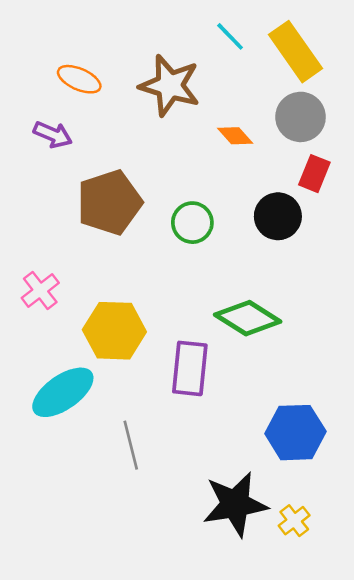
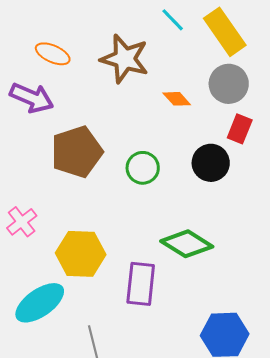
purple arrow: (53, 135) -> (32, 98), size x1.4

